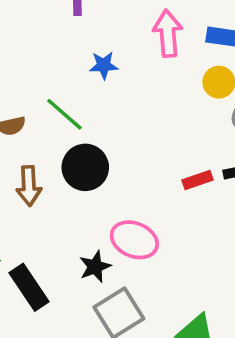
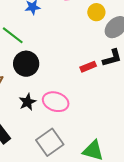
black star: (95, 267) -> (27, 102), moved

